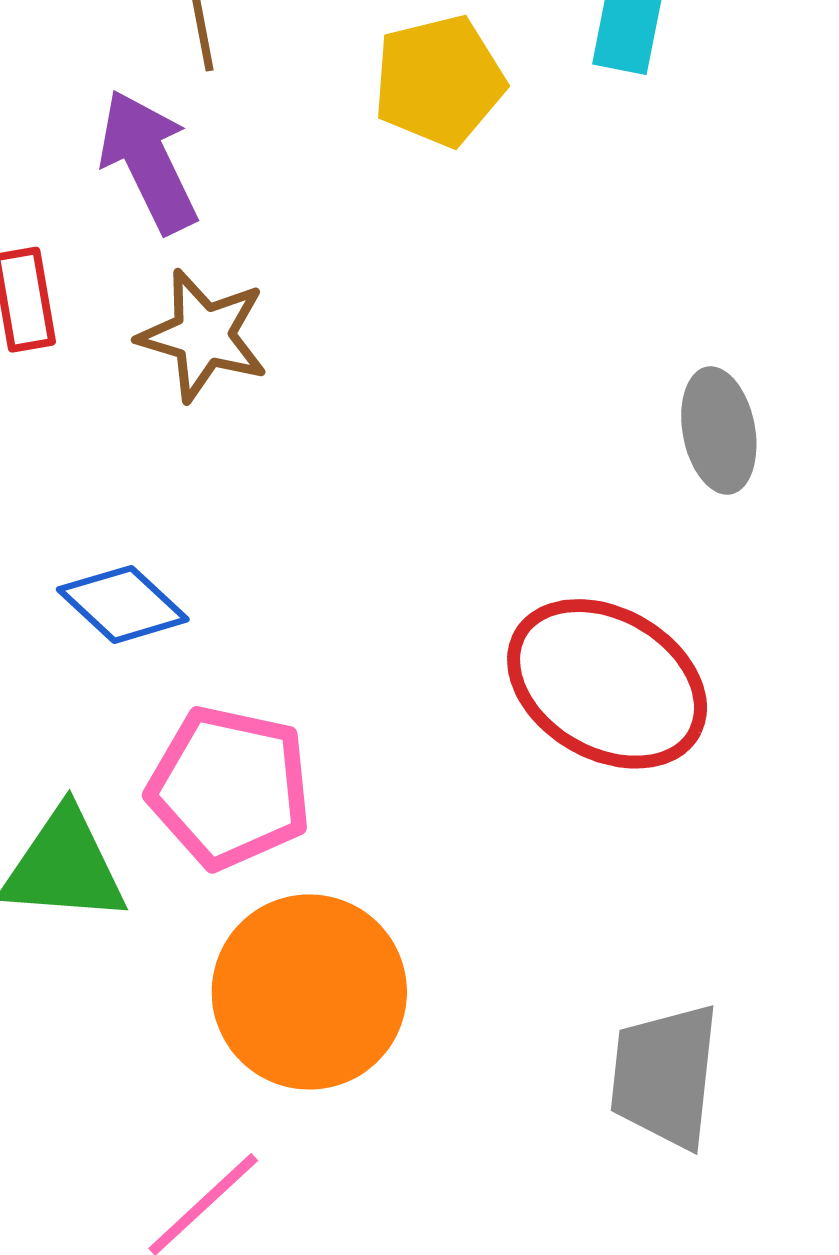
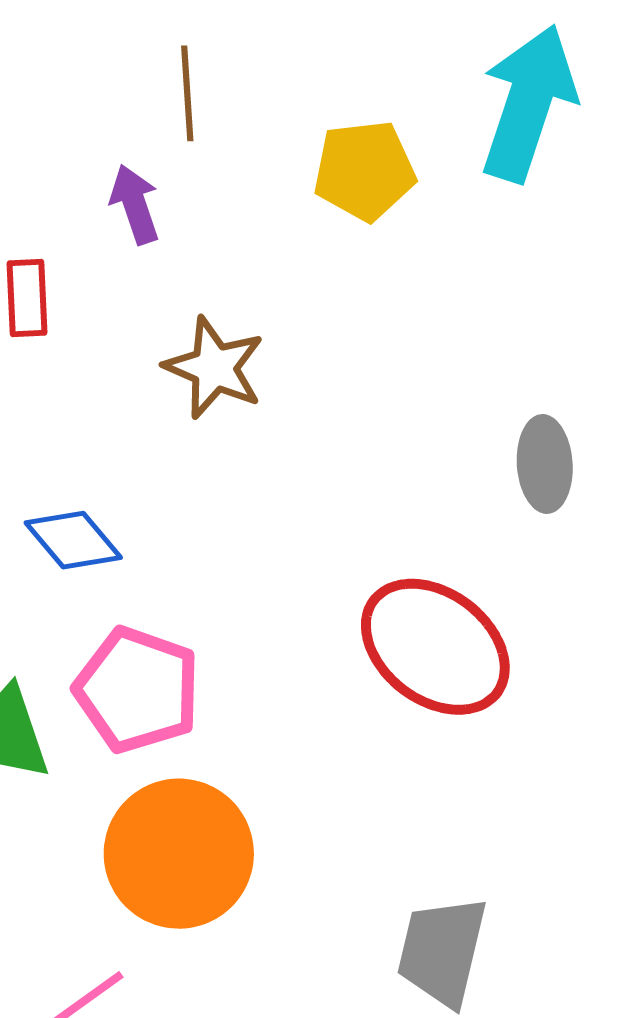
purple arrow: (148, 161) -> (135, 204), size x0.7
brown star: (203, 335) -> (214, 368), moved

